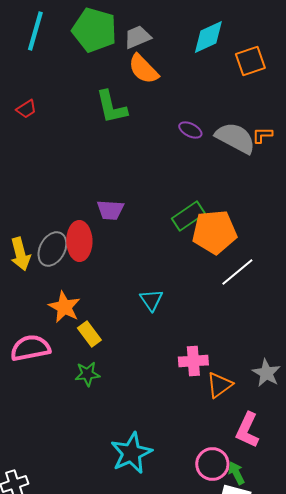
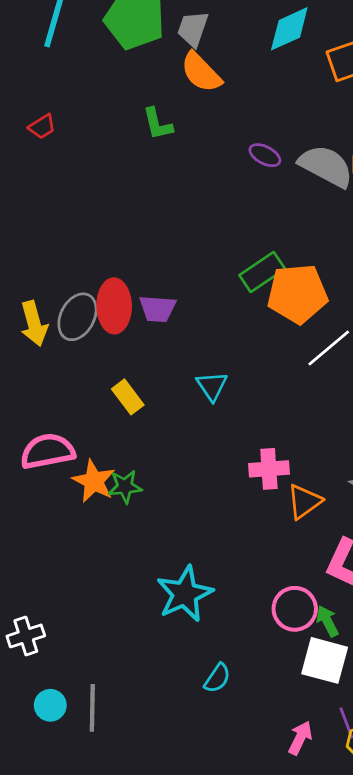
gray trapezoid: (137, 37) -> (193, 29), turned -48
green L-shape: (111, 107) -> (158, 124), size x0.7
purple trapezoid: (110, 210) -> (158, 309), moved
orange star: (64, 307) -> (94, 481), moved
yellow rectangle: (89, 334) -> (128, 397), moved

